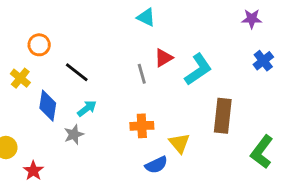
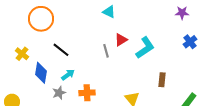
orange circle: (39, 45) -> (41, 19), moved, size x1.6
brown rectangle: (223, 116) -> (162, 80), size x0.6
orange cross: (142, 126) -> (87, 93), moved

